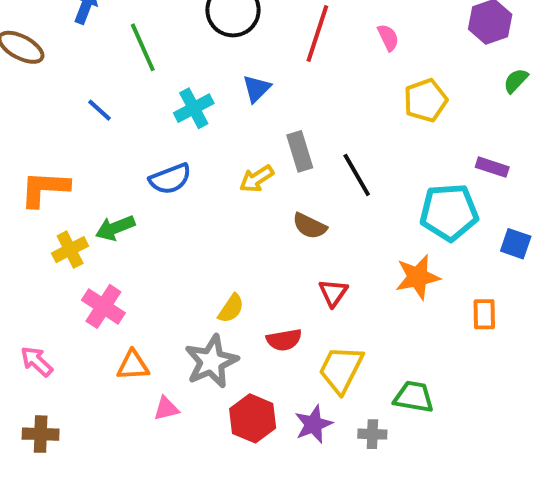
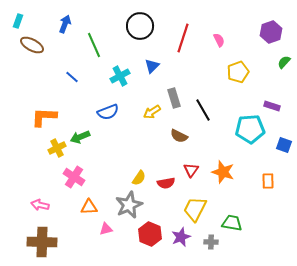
orange star: (418, 277) -> (223, 172), moved, turned 30
red semicircle: (284, 340) -> (166, 183), moved
pink arrow: (37, 361) -> (40, 205), turned -30
brown cross: (41, 434) -> (42, 242), size x1.6

